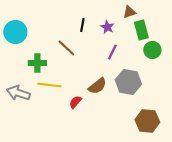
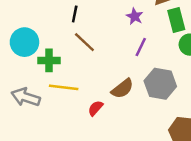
black line: (82, 25) -> (75, 14), moved
cyan circle: (15, 32) -> (24, 42), moved

